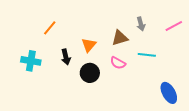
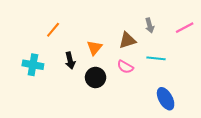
blue ellipse: (169, 93) -> (166, 99), moved

